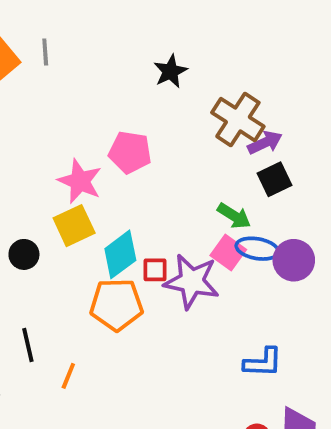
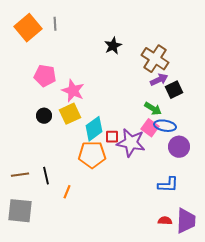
black star: (170, 71) -> (113, 46), moved
purple arrow: (265, 143) -> (159, 80), moved
pink pentagon: (130, 152) -> (45, 76), moved
black circle: (24, 254) -> (44, 116), moved
purple circle: (294, 260) -> (179, 147), moved

